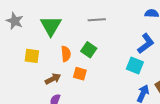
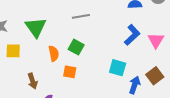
yellow square: (32, 56) -> (13, 51), moved
cyan square: (135, 66) -> (118, 68), moved
brown arrow: (53, 79) -> (33, 81), moved, turned 105

